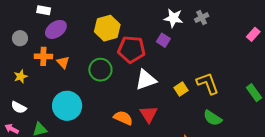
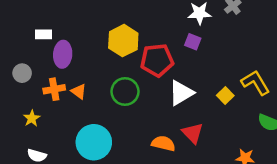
purple ellipse: (56, 29) -> (63, 54), turned -40

